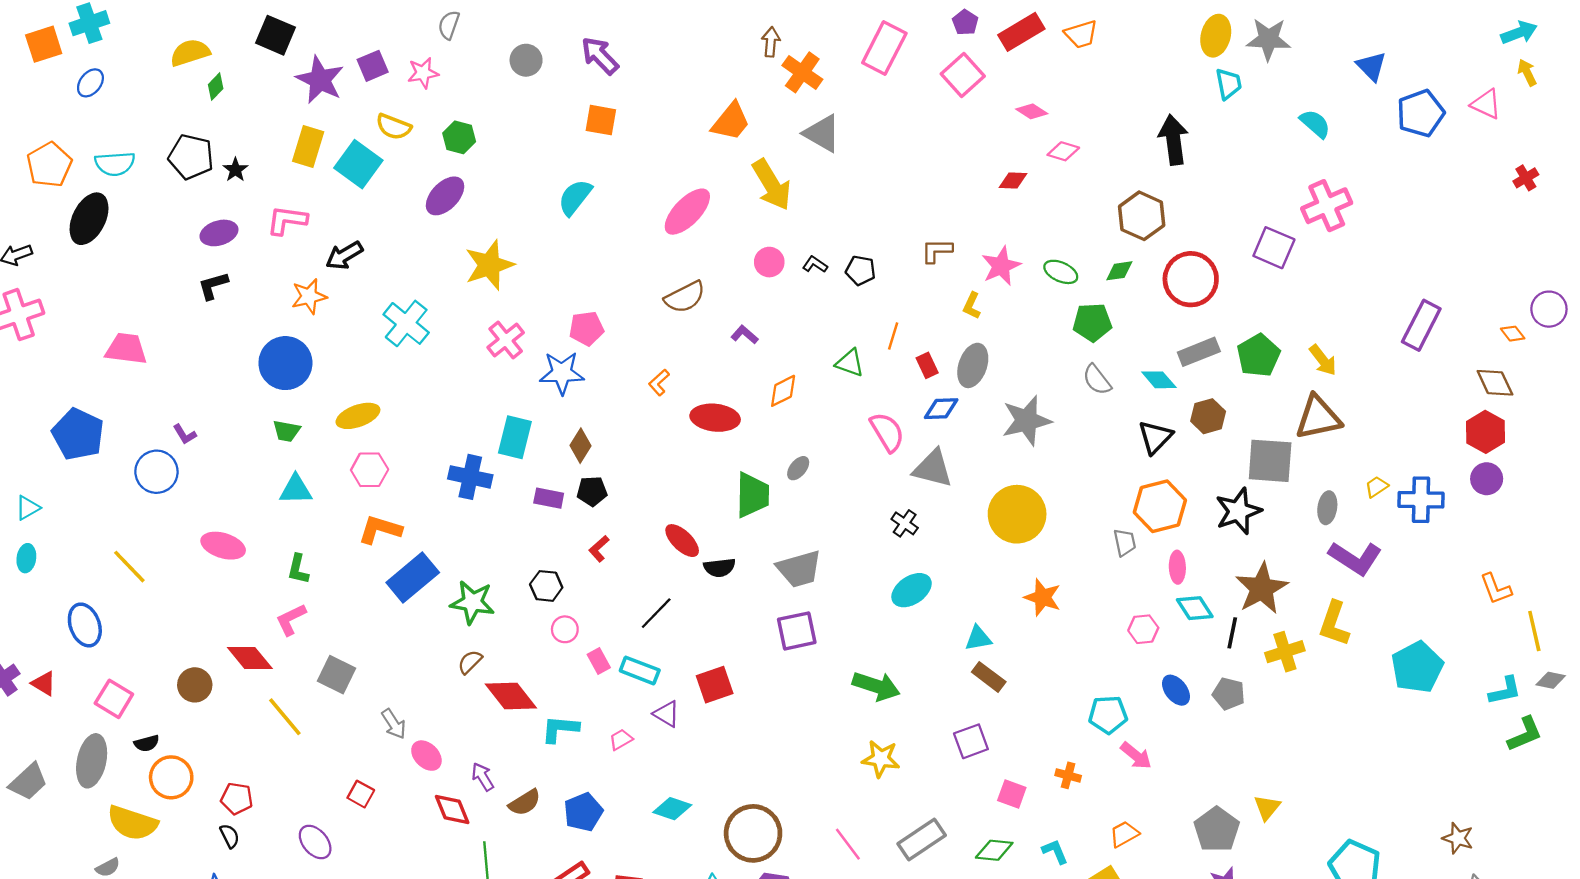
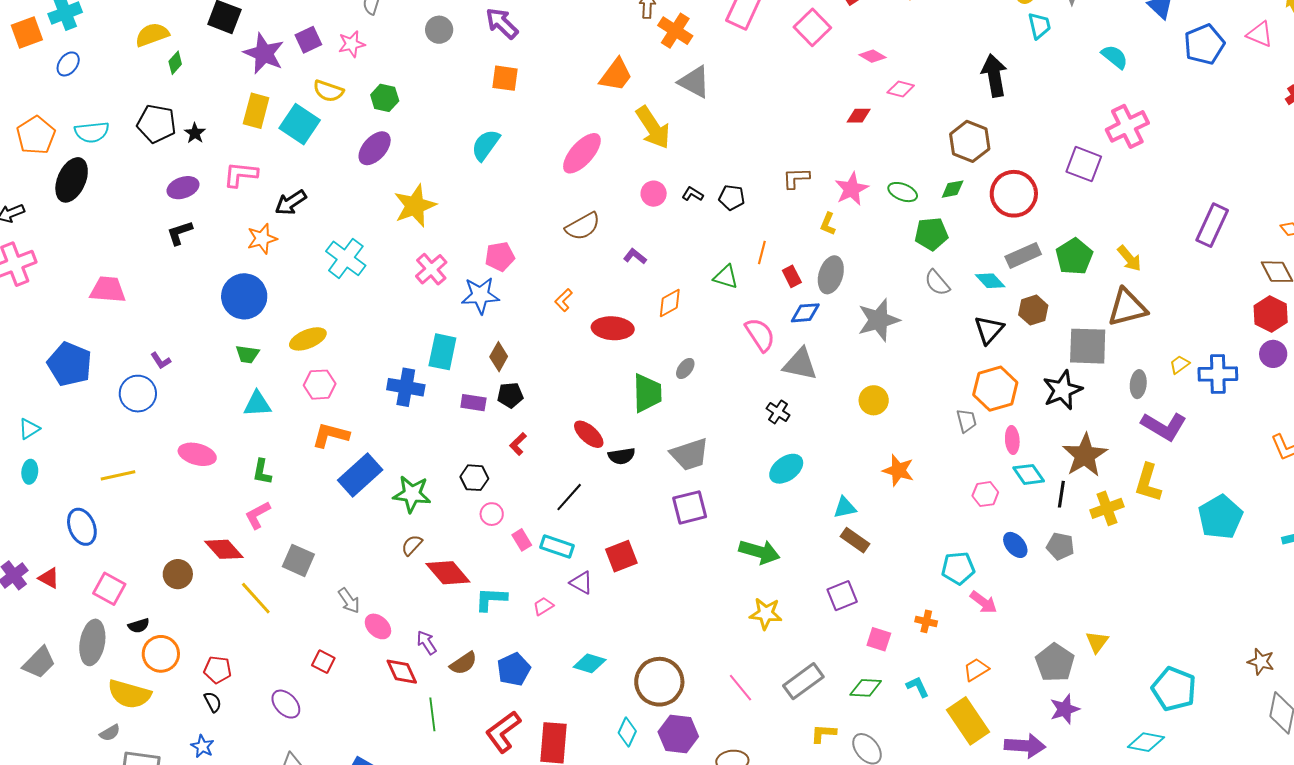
yellow circle: (1017, 514) -> (874, 400), size x0.6
yellow line: (129, 567) -> (118, 475), turned -56

